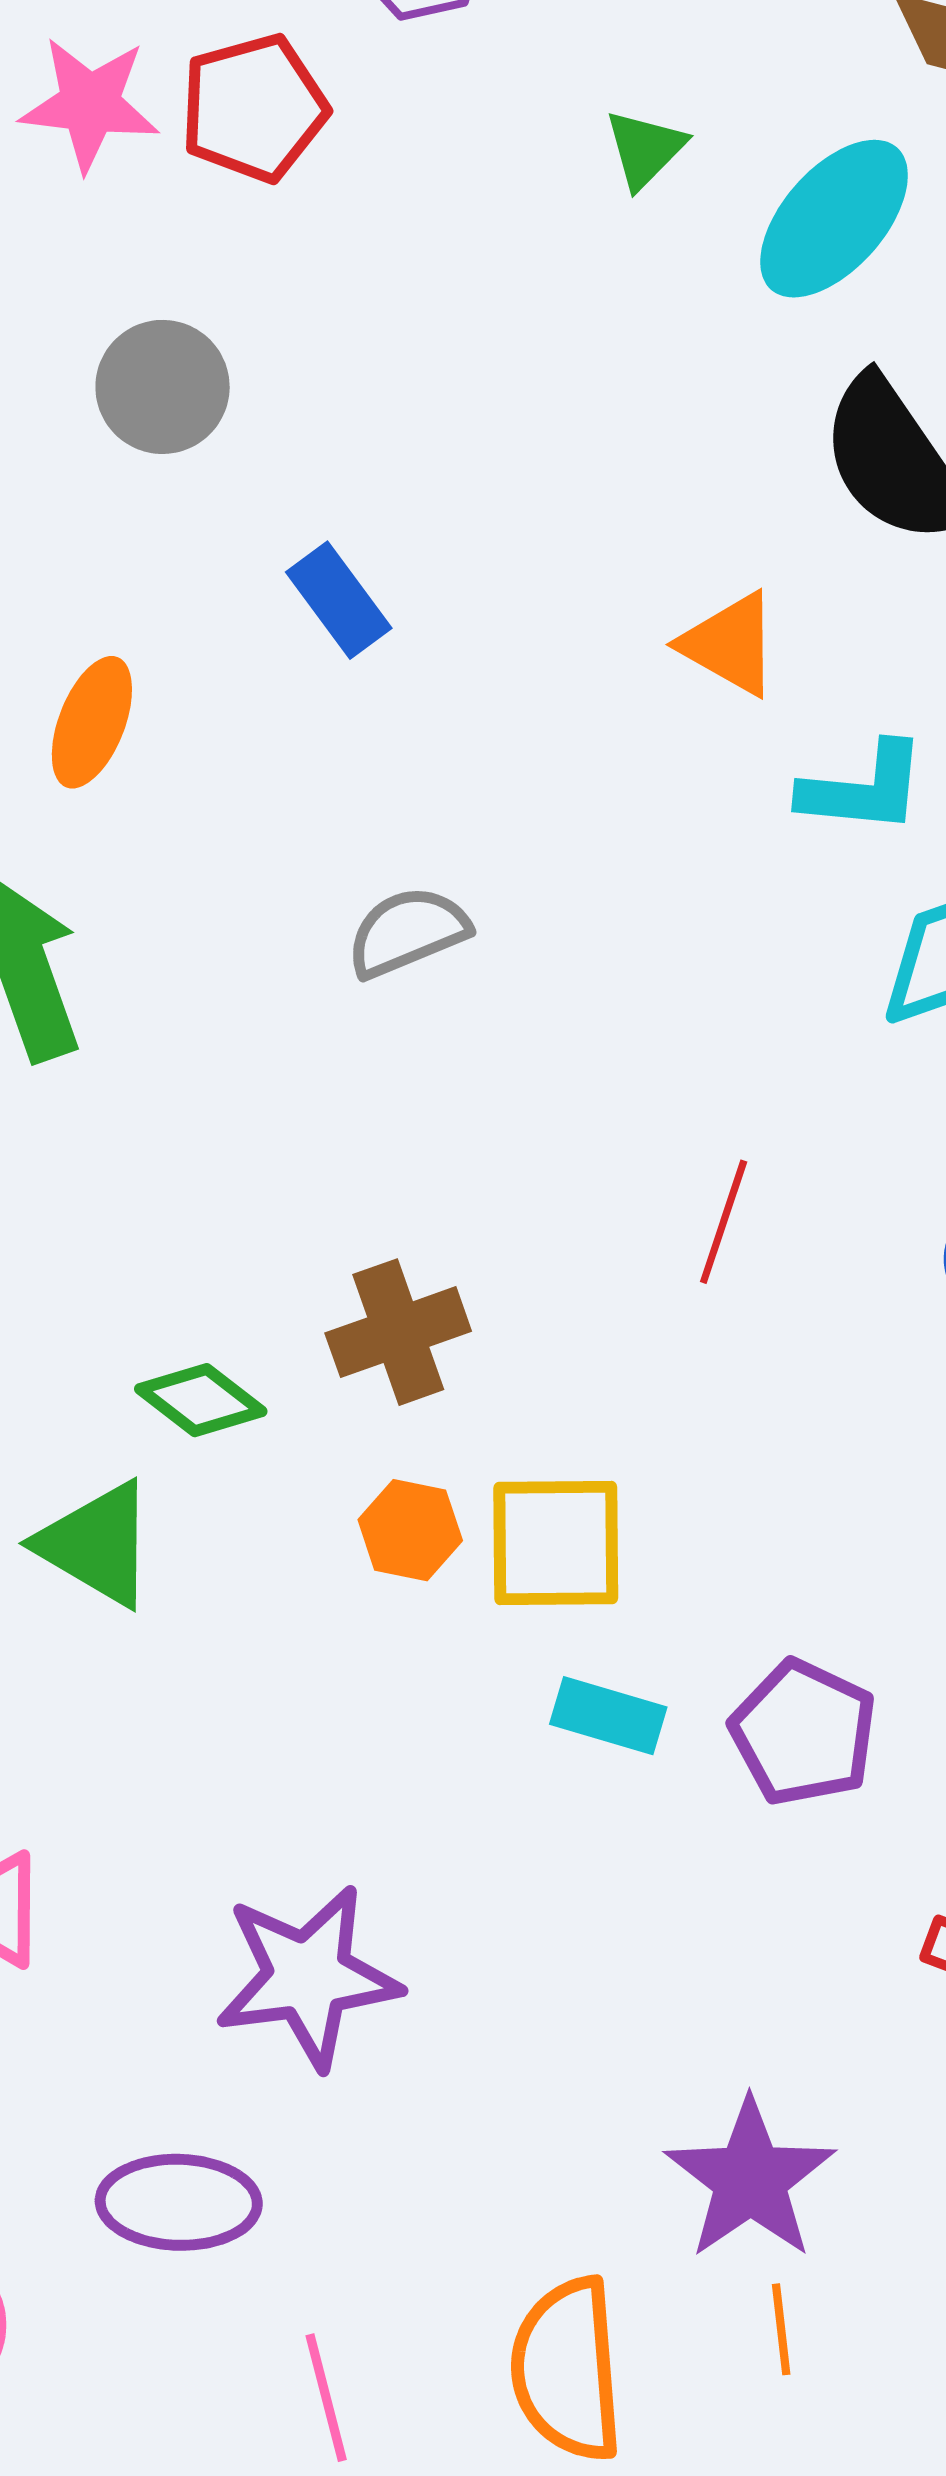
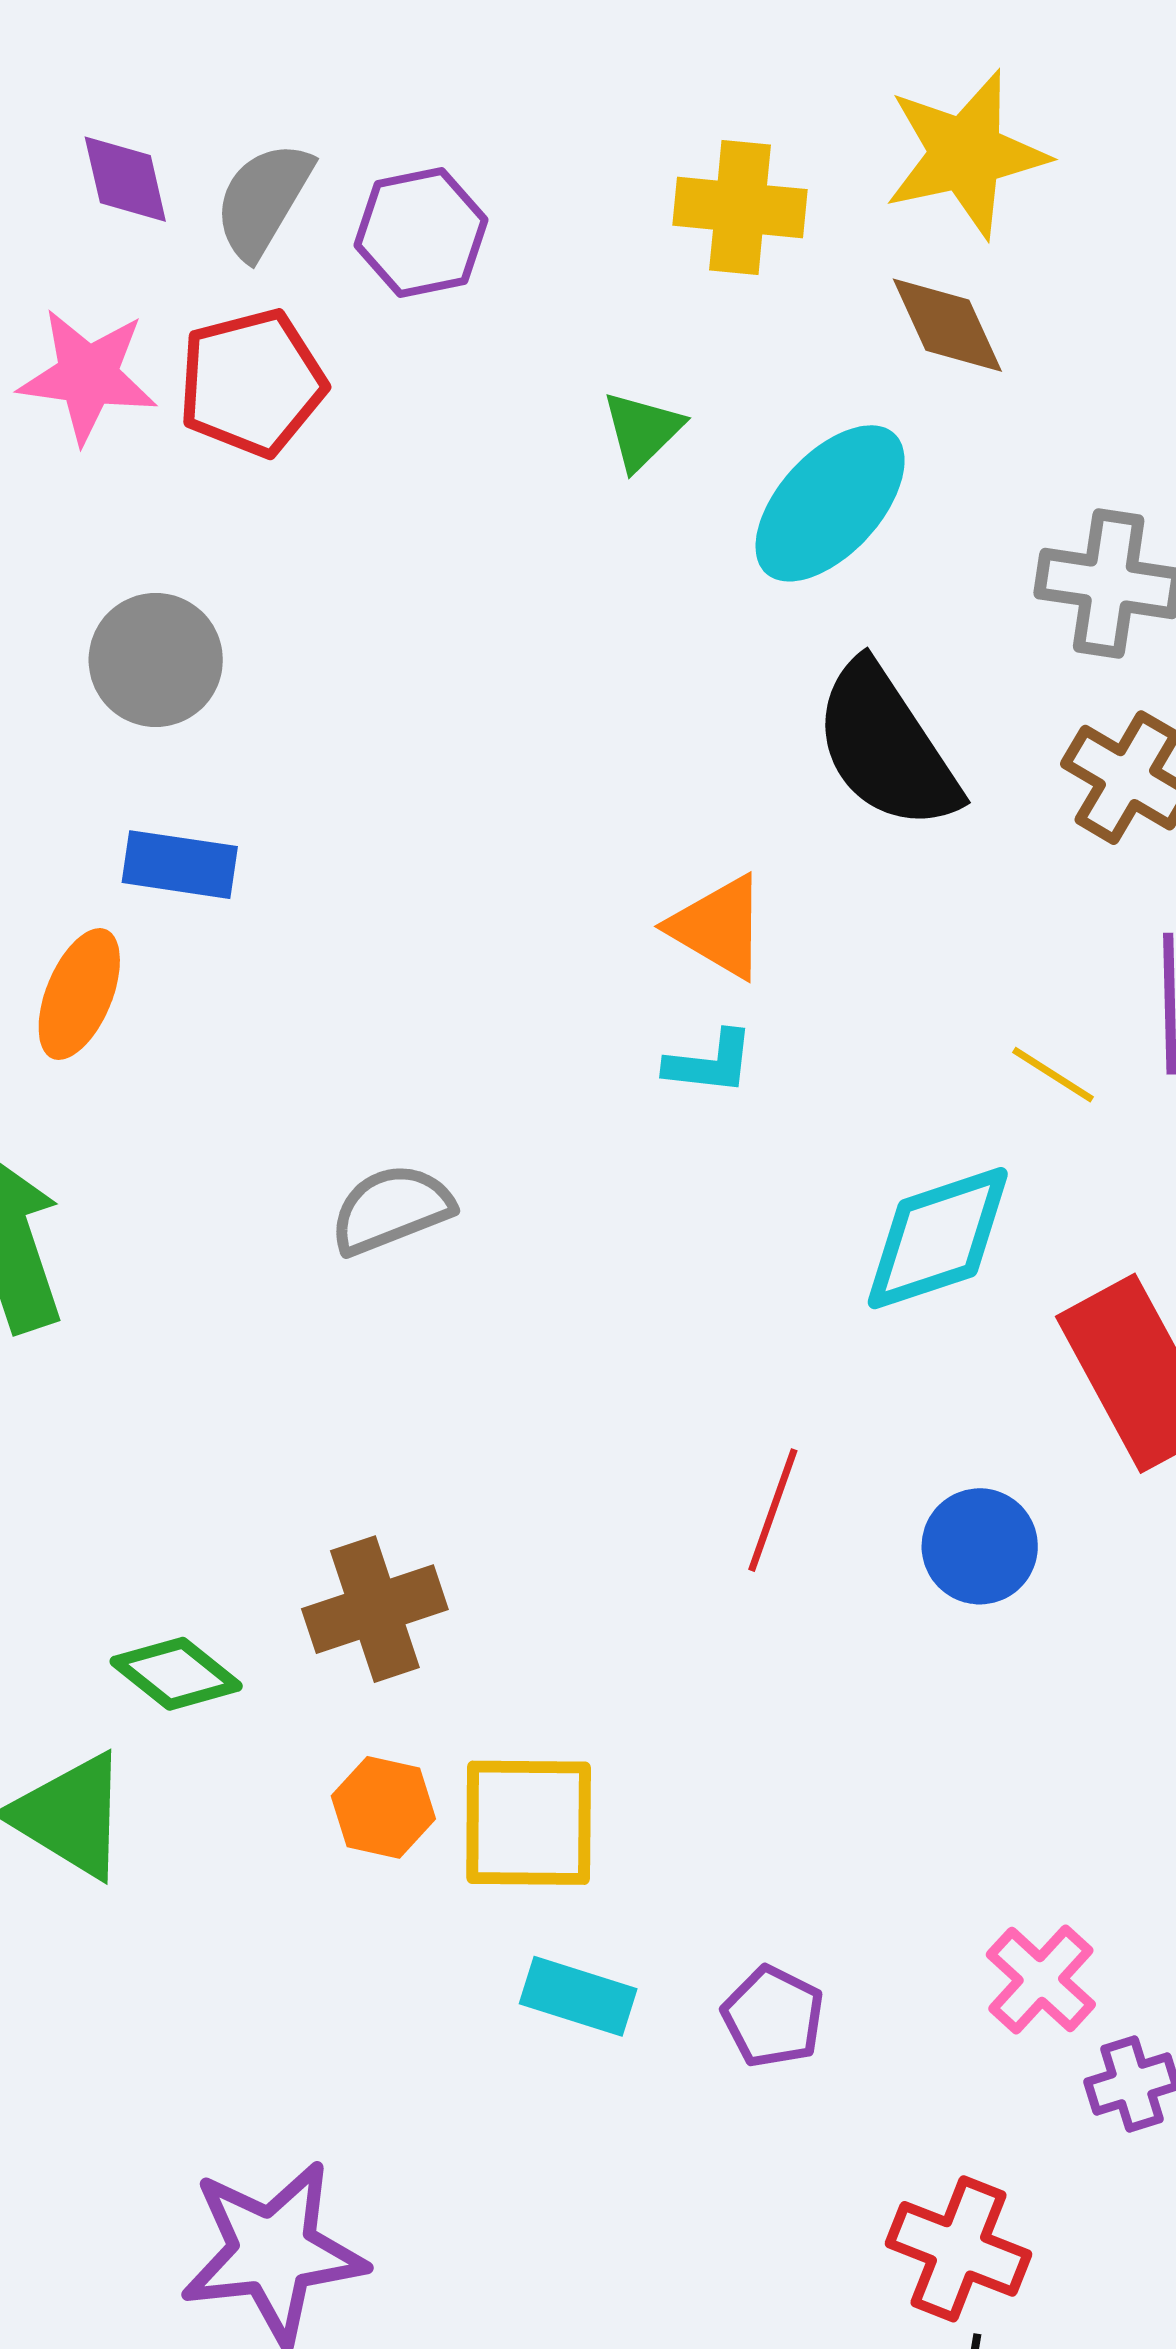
blue rectangle: (339, 600) -> (180, 865), moved, turned -46
cyan L-shape: (863, 788) -> (710, 1063), moved, size x0.7
red line: (724, 1222) -> (773, 1510), moved
purple pentagon: (804, 1733) -> (773, 2017), size x0.7

